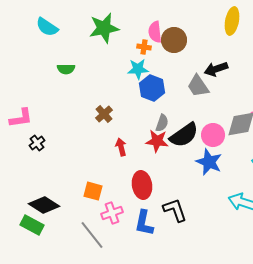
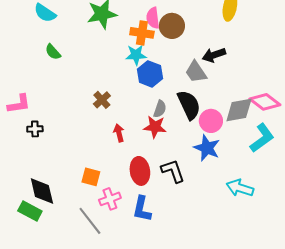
orange cross: (144, 47) -> (142, 33), size x1.6
green semicircle: (66, 69) -> (53, 52), moved, turned 48
black semicircle: (184, 135) -> (189, 105), moved, turned -80
black cross: (37, 143) -> (35, 129), turned 35
black diamond: (44, 205) -> (42, 191), turned 44
black L-shape: (175, 210) -> (173, 171), moved

